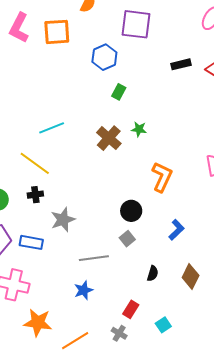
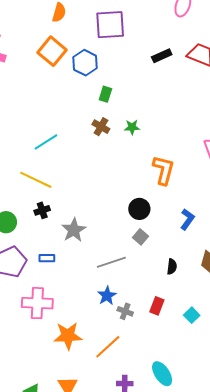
orange square: (57, 32) -> (52, 51), moved, turned -36
brown cross: (109, 138) -> (101, 127), moved, size x0.7
blue rectangle: (31, 242) -> (47, 258), size x0.7
gray cross: (119, 333) -> (125, 311), moved

